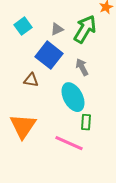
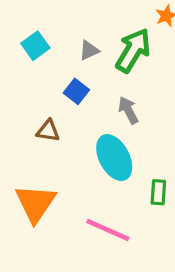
blue square: (49, 55) -> (76, 91), size x0.6
green rectangle: (86, 122) -> (158, 192), moved

